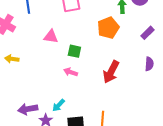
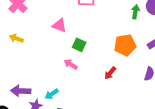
orange pentagon: (108, 28) -> (125, 45), moved
red arrow: (111, 72) -> (110, 73), size x0.6

